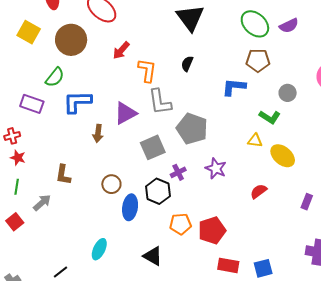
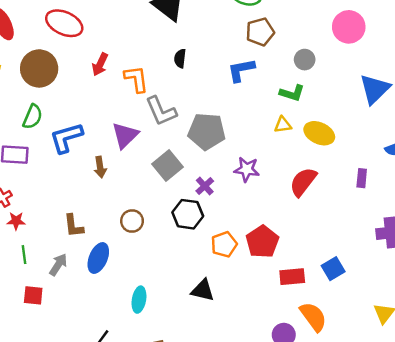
red semicircle: (259, 191) -> (303, 182), size x1.5
blue ellipse: (130, 207) -> (98, 258), moved, turned 30
red square: (15, 222) -> (33, 295), turned -30

